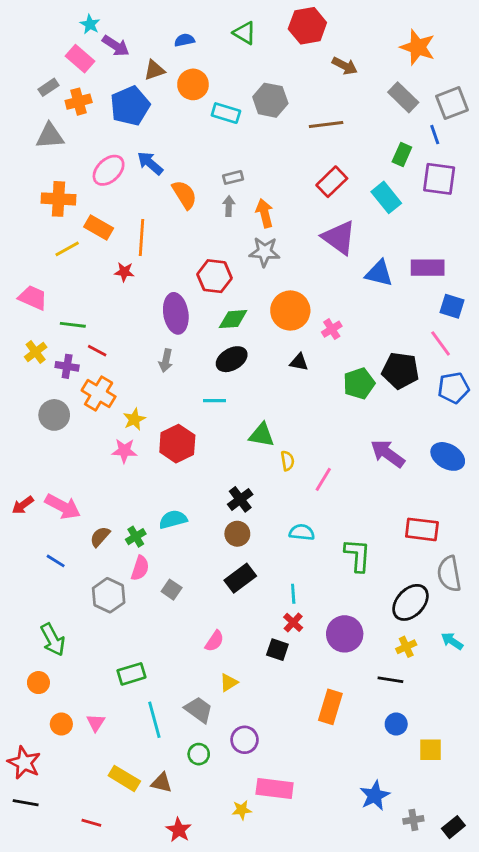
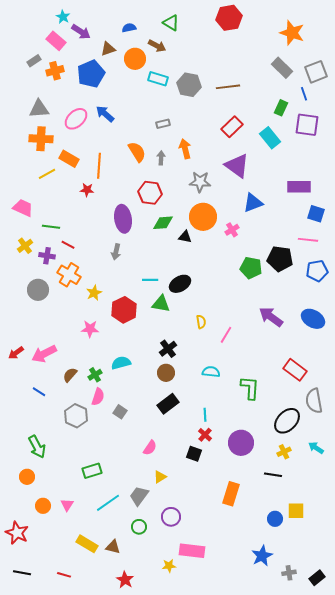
red hexagon: (307, 26) -> (229, 18), moved
brown arrow: (345, 66) -> (157, 46), moved
gray hexagon: (270, 100) -> (189, 85), moved
gray triangle: (50, 136) -> (39, 109), moved
orange semicircle: (184, 195) -> (137, 152), moved
gray arrow: (229, 206) -> (161, 158), moved
gray star: (265, 252) -> (200, 182), moved
blue triangle: (379, 273) -> (253, 203), moved, turned -35
pink line: (441, 343) -> (308, 240), turned -48
black ellipse: (232, 359) -> (180, 284), moved
black triangle: (299, 362) -> (185, 237), moved
green pentagon: (359, 383) -> (251, 268), turned 30
green triangle: (262, 435) -> (161, 304), moved
pink star: (124, 451) -> (90, 329), moved
pink arrow: (63, 507) -> (44, 354), turned 125
red rectangle: (422, 529) -> (295, 370), turned 30
gray trapezoid: (199, 710) -> (139, 496), turned -90
cyan line: (154, 720) -> (108, 503), turned 70
blue circle: (396, 724) -> (275, 519), moved
yellow square: (431, 750) -> (296, 511), moved
black line: (26, 803) -> (22, 573), moved

